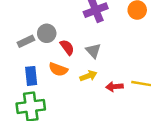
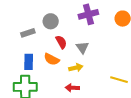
gray circle: (47, 33) -> (51, 21), moved
red arrow: (114, 87) -> (72, 88), moved

